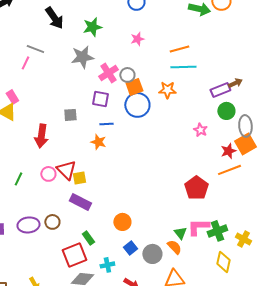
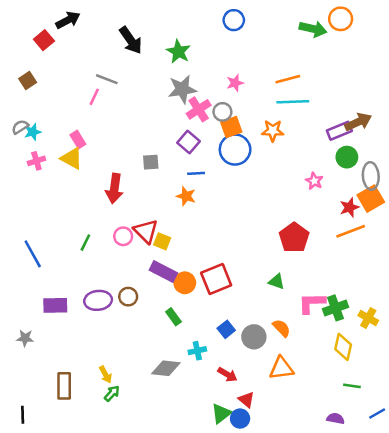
green star: (92, 27) -> (178, 52), turned -30
pink star: (137, 39) -> (235, 83), moved
gray star: (82, 57) -> (182, 89), moved
brown arrow: (235, 83) -> (358, 122), size x1.5
purple square: (100, 99) -> (189, 142), turned 30
yellow square: (79, 178) -> (162, 241), turned 32
red pentagon: (196, 188) -> (294, 238), moved
orange circle: (122, 222) -> (185, 283), moved
green triangle: (180, 233) -> (276, 282), moved, turned -32
red square: (74, 255) -> (216, 279), moved

